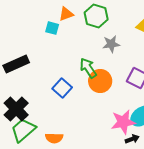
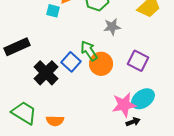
blue square: (62, 88) -> (71, 62), moved
black cross: (16, 109) -> (46, 73), moved
green trapezoid: (23, 130) -> (24, 113), turned 72

